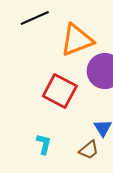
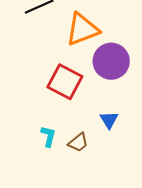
brown trapezoid: (89, 150) -> (78, 142), moved

